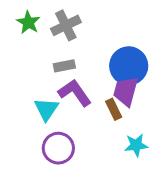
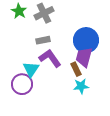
cyan star: (136, 145) -> (81, 86), moved
purple circle: (58, 148) -> (22, 84), moved

